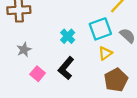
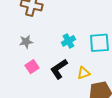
yellow triangle: (105, 53) -> (84, 73), moved

